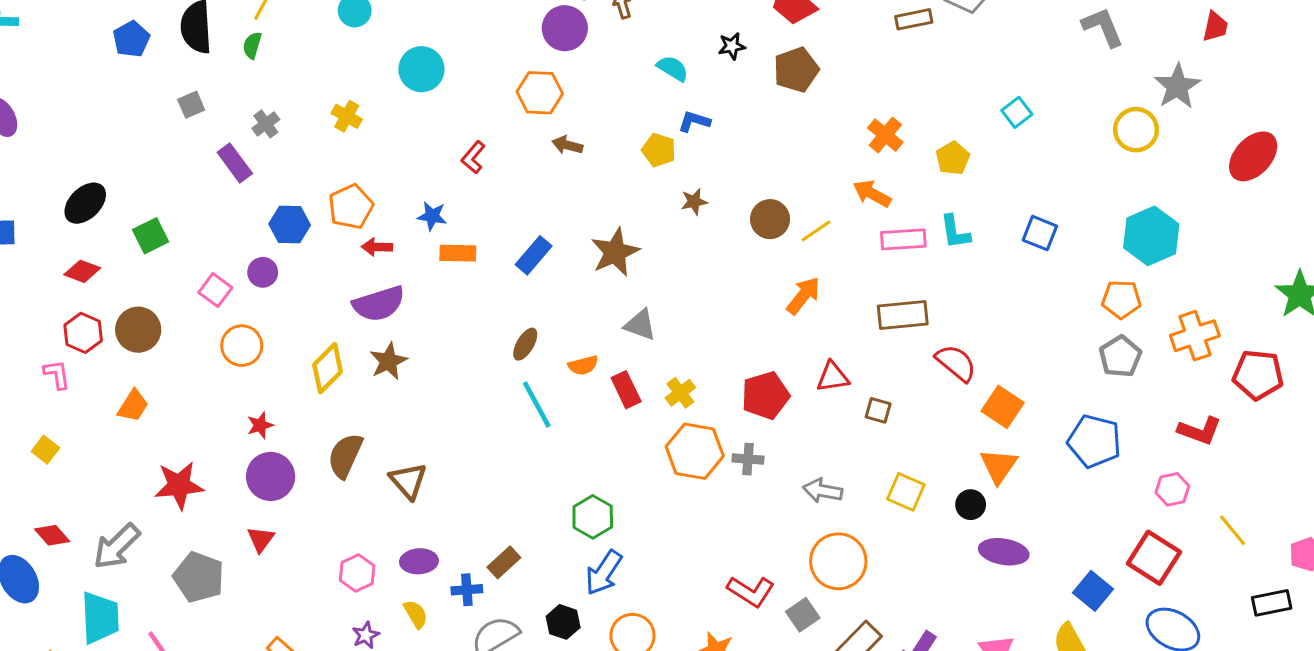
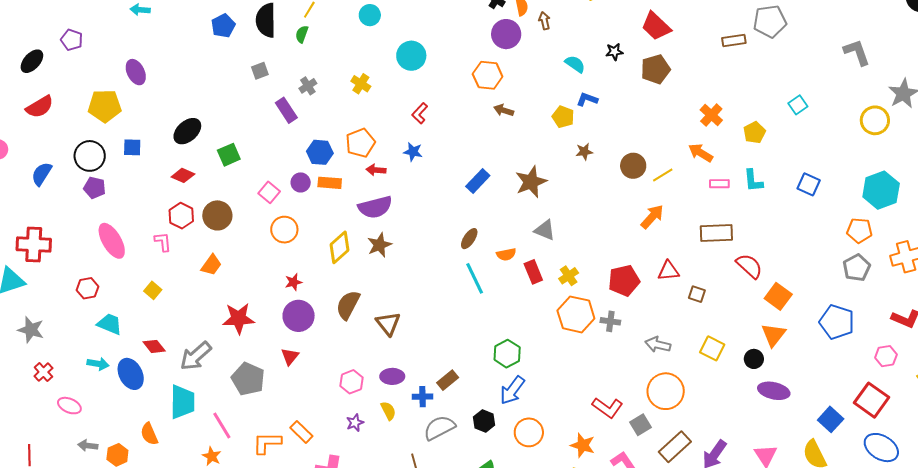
red L-shape: (473, 157) -> (420, 113), moved
pink rectangle: (903, 239) -> (719, 184), size x0.7
orange rectangle: (458, 253) -> (330, 183), moved

